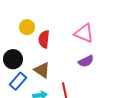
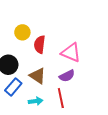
pink triangle: (84, 33) -> (71, 53), moved
purple semicircle: (86, 61) -> (67, 76), moved

